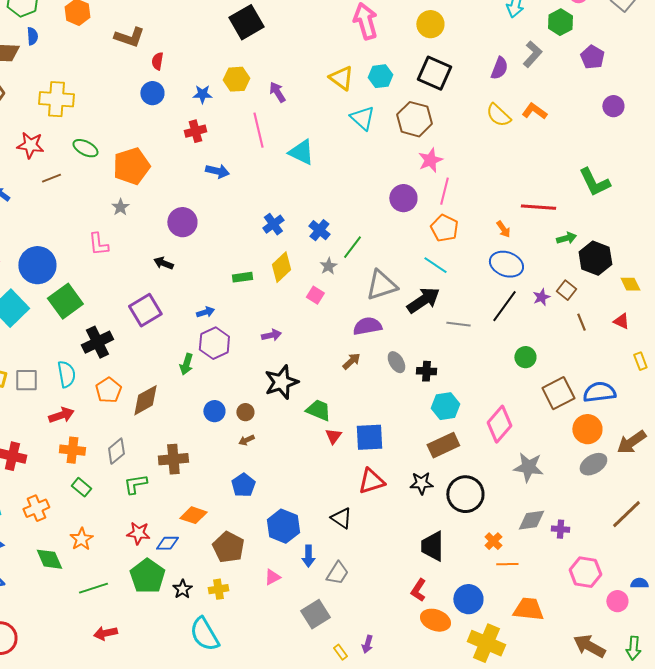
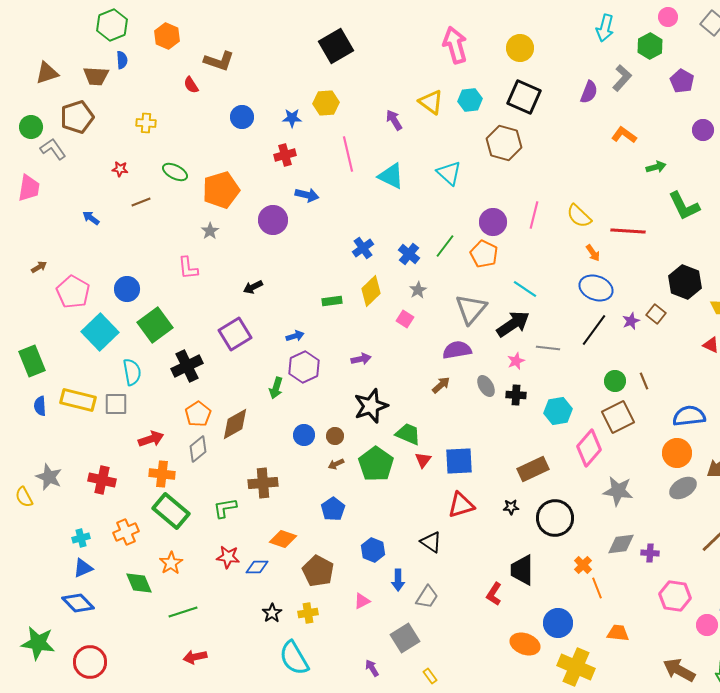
red semicircle: (157, 61) -> (191, 85), moved, turned -42
purple arrow: (277, 92) -> (394, 120), moved
yellow cross: (56, 99) -> (146, 123), size x0.6
yellow semicircle: (498, 115) -> (579, 216), moved
cyan triangle: (362, 118) -> (449, 173), moved
red star: (30, 145) -> (120, 169), size x0.6
pink star: (430, 160) -> (516, 361), moved, size x0.7
purple circle: (182, 222) -> (273, 220), moved
orange pentagon: (444, 228) -> (484, 254), moved
green arrow: (566, 238) -> (656, 167), moved
green line: (352, 247) -> (445, 246), moved
black arrow: (163, 263) -> (253, 287), turned -48
blue circle: (37, 265) -> (127, 289), size x0.7
gray triangle: (381, 285) -> (471, 309), turned -32
brown line: (581, 322) -> (644, 381), moved
cyan semicircle: (66, 374) -> (132, 372), moved
brown square: (558, 393) -> (618, 417), moved
cyan hexagon: (445, 406) -> (558, 411), moved
gray diamond: (116, 451) -> (198, 449), moved
black star: (421, 483) -> (511, 507), size x0.7
green rectangle: (81, 487) -> (171, 511), size x1.8
blue hexagon: (283, 526) -> (373, 550), size x0.7
orange line: (507, 564) -> (597, 588), turned 70
green pentagon: (147, 576) -> (376, 464), moved
red L-shape: (418, 590) -> (494, 594), moved
orange trapezoid: (528, 609) -> (618, 633), size x0.7
purple arrow: (367, 644) -> (372, 668), moved, turned 132

